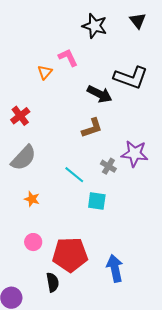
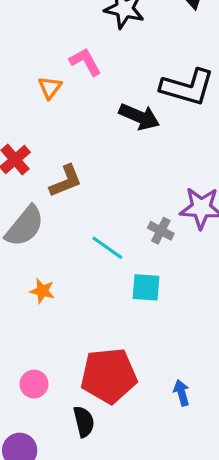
brown L-shape: (92, 128) -> (66, 181), moved
pink circle: (33, 242) -> (34, 384), moved
blue arrow: (115, 268) -> (182, 393), size x0.6

